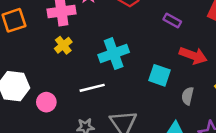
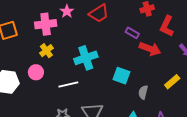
red arrow: (193, 56) -> (150, 49), moved
pink circle: (46, 102) -> (36, 72), moved

